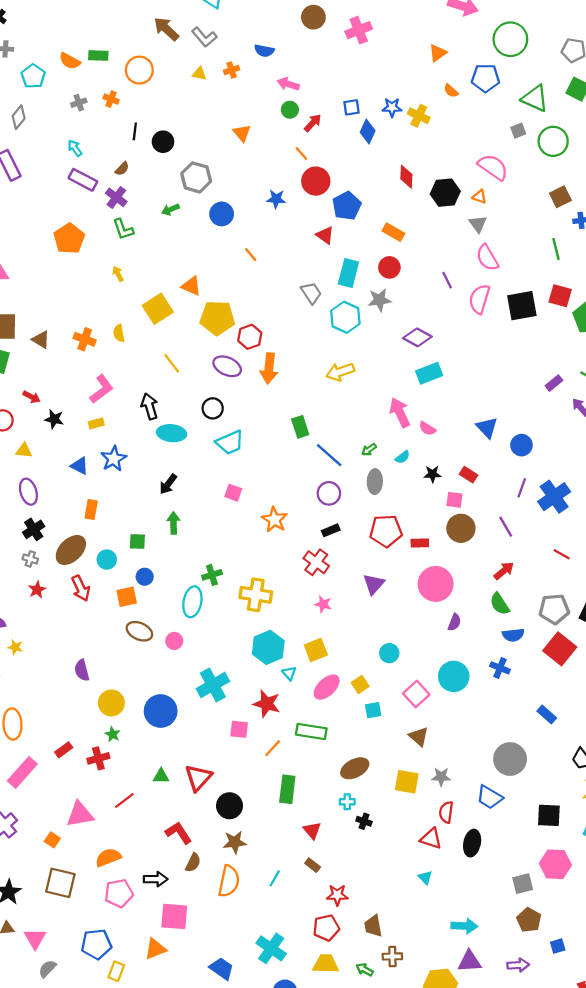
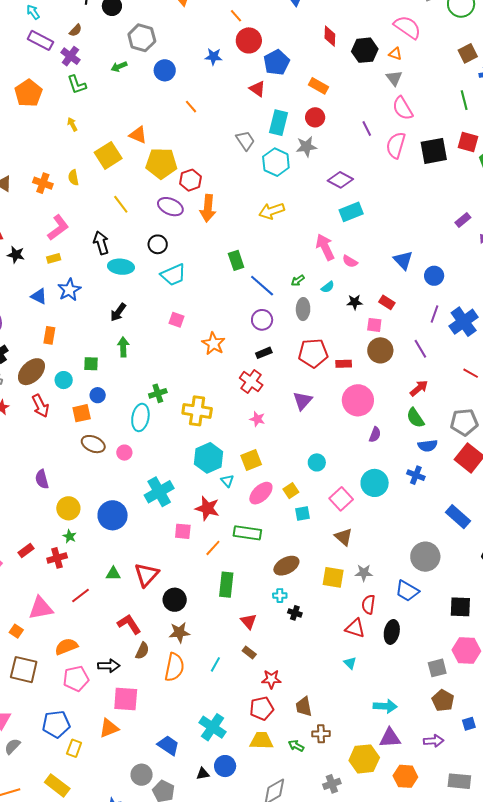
blue rectangle: (547, 714) -> (458, 517), size x1.4

